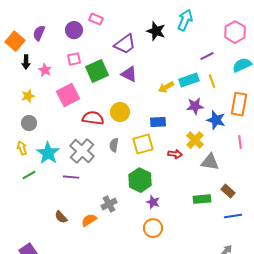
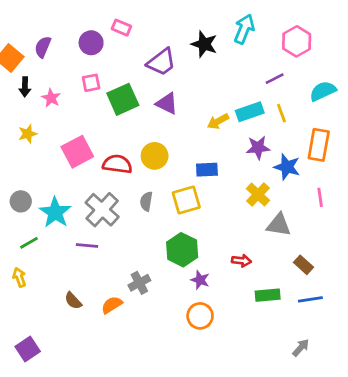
pink hexagon: (235, 32) -> (297, 41), moved
pink square: (68, 95) -> (77, 152), moved
gray circle: (29, 123) -> (21, 201), moved
yellow arrow: (22, 148) -> (19, 277), moved
red arrow: (175, 154) -> (241, 261), moved
green rectangle: (202, 199) -> (268, 295), moved

